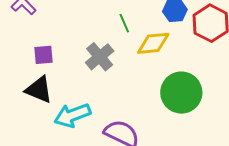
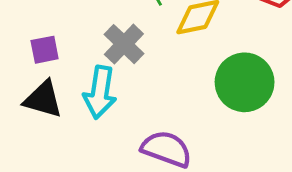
cyan arrow: (72, 115) -> (100, 92), moved, turned -54

